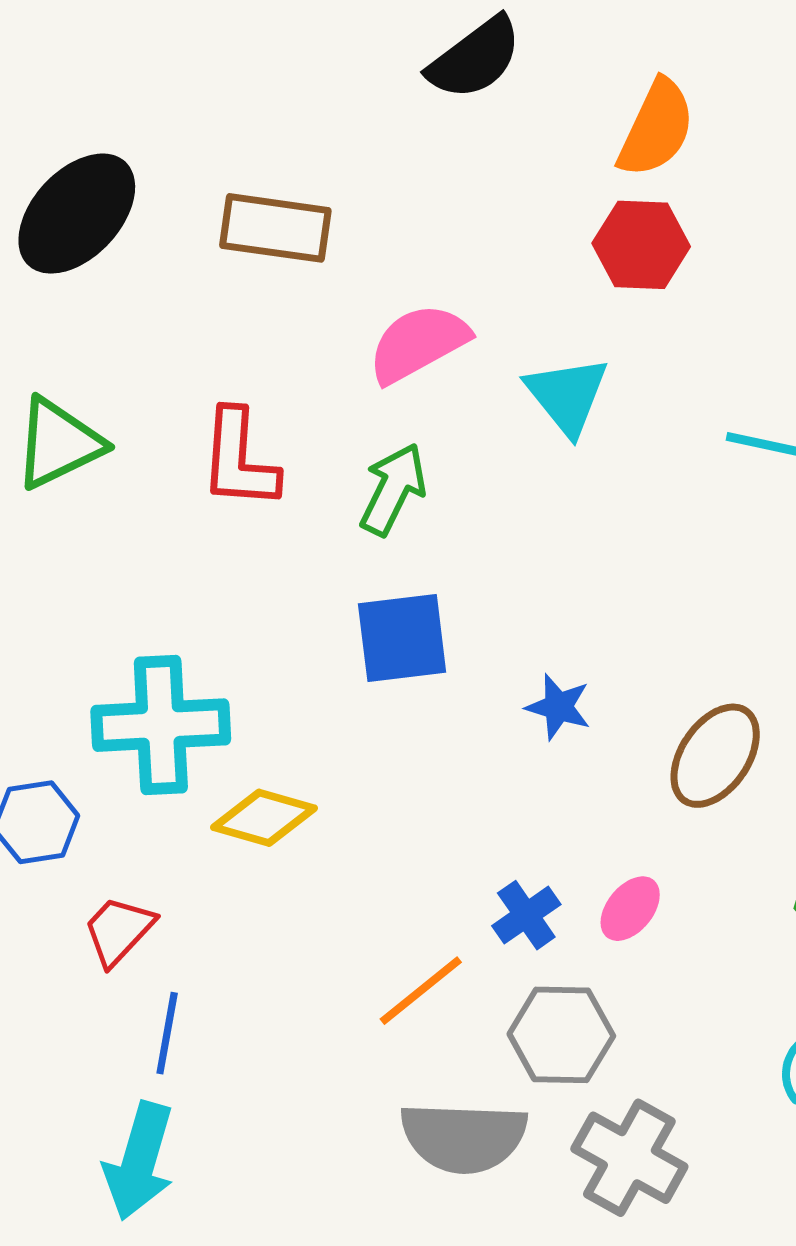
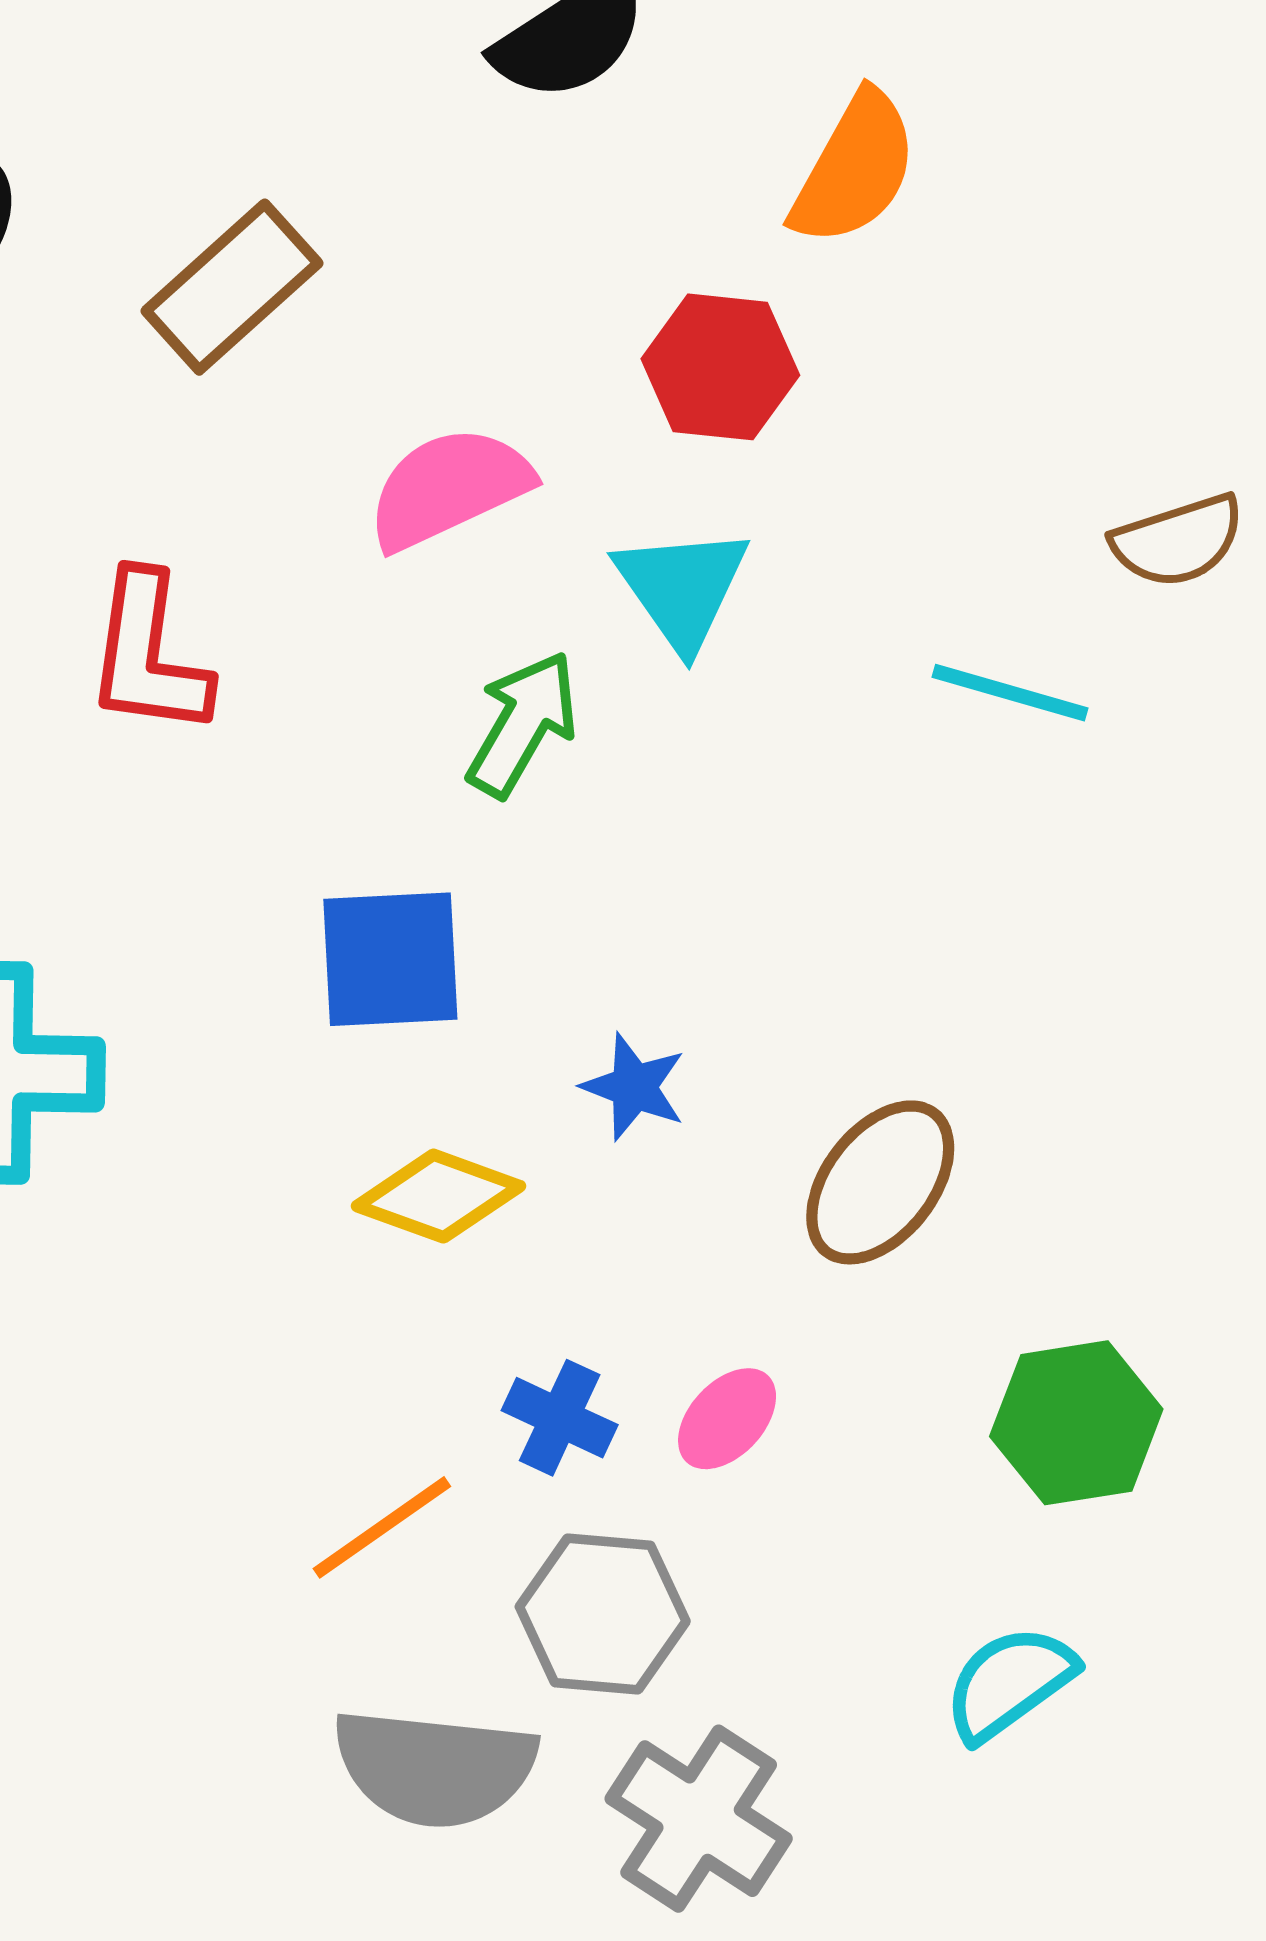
brown rectangle: (275, 228) -> (232, 287), turned -54
red hexagon: (641, 245) -> (720, 367), moved
green arrow: (393, 489) -> (523, 724), moved
yellow diamond: (264, 818) -> (439, 1196), moved
blue cross: (526, 915) -> (560, 1418), turned -34

